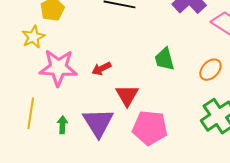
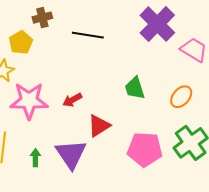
red triangle: (127, 95) -> (99, 126), turned 30
pink pentagon: (150, 128) -> (145, 149), moved

